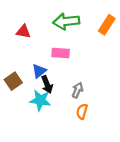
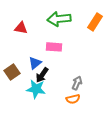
black arrow: (47, 84) -> (42, 75), turned 56
gray arrow: (77, 90) -> (77, 83), moved
orange semicircle: (82, 112) -> (73, 99), turned -120

